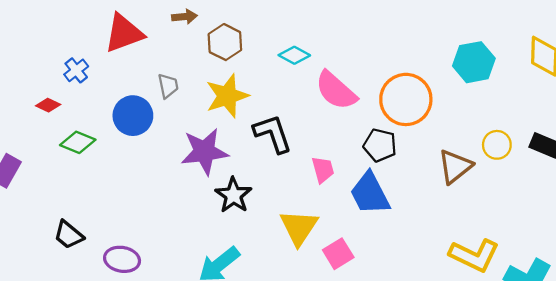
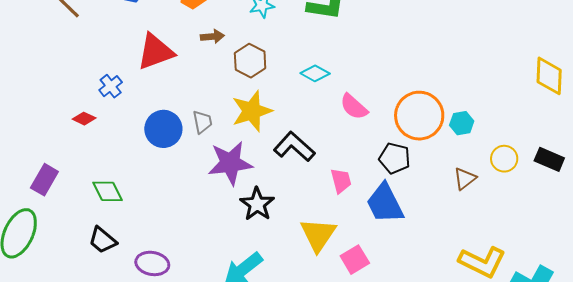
cyan hexagon: (474, 62) -> (462, 123), moved, size x0.6
gray trapezoid: (168, 86) -> (202, 122), moved
pink semicircle: (336, 90) -> (354, 107), size x0.7
black L-shape: (273, 134) -> (294, 147), turned -30
green diamond: (78, 142) -> (108, 191), moved, turned 40
brown triangle: (455, 167) -> (465, 179), size x0.7

